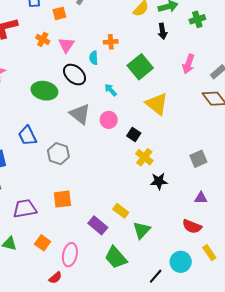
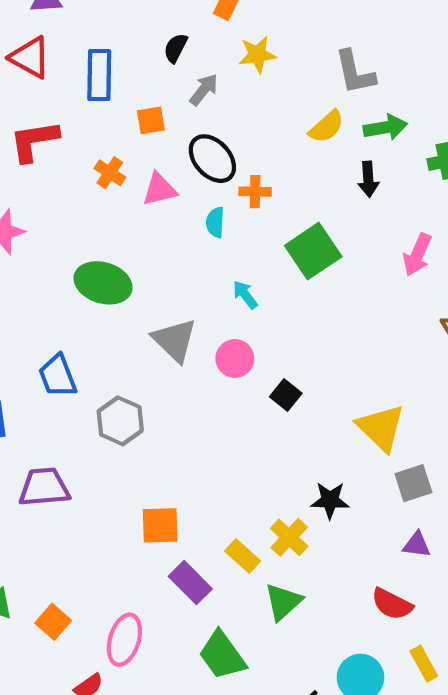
pink triangle: (66, 45) -> (159, 189), turned 36
black ellipse: (75, 75) -> (212, 159), moved
yellow triangle: (157, 104) -> (381, 428), moved
yellow cross: (144, 157) -> (289, 537), moved
gray square: (198, 159) -> (413, 483), moved
orange square: (62, 199) -> (160, 525), moved
purple trapezoid: (25, 209) -> (44, 487), moved
orange square: (43, 243) -> (53, 622), moved

